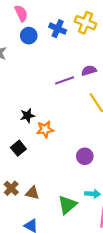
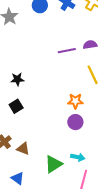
black star: (27, 116) -> (17, 79), moved
orange star: (45, 129) -> (75, 101), moved

